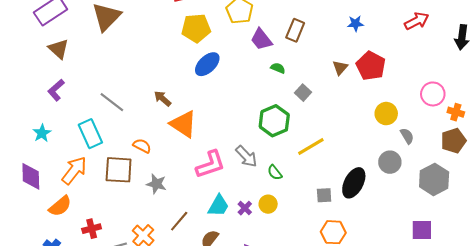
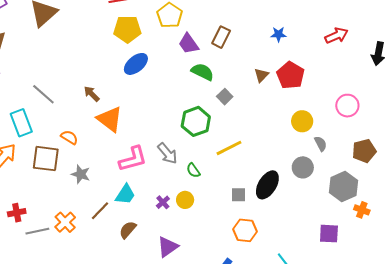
green semicircle: (278, 68) -> (202, 72), size x1.6
orange cross: (456, 112) -> (362, 210), moved
cyan trapezoid: (218, 206) -> (125, 195), moved

